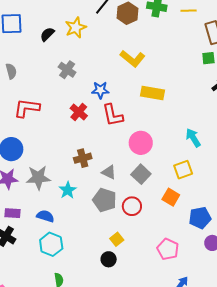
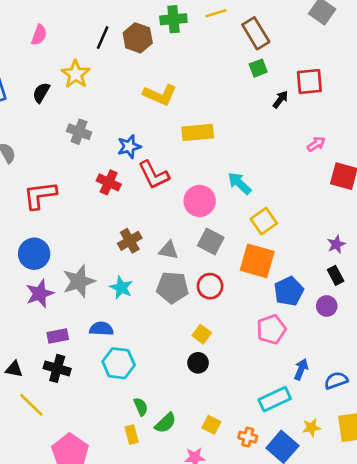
cyan arrow: (193, 138) -> (239, 183), moved
orange square: (171, 197) -> (257, 261), size x1.5
blue pentagon: (200, 218) -> (289, 291), moved
pink pentagon: (168, 249) -> (271, 329), turned -30

